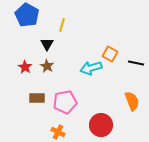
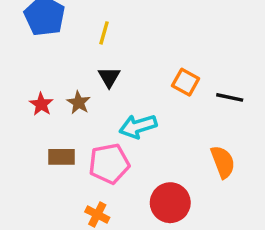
black triangle: (47, 44) -> (109, 77), moved
cyan arrow: (91, 68) -> (138, 126), moved

